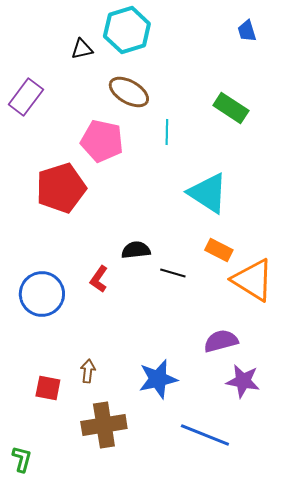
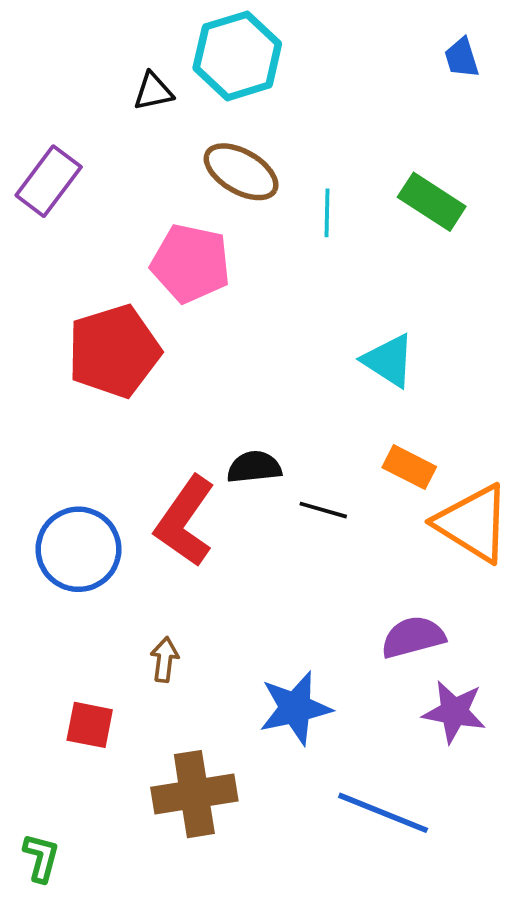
cyan line: (167, 132) -> (327, 213), moved
cyan triangle: (208, 193) -> (389, 361), size x0.7
red L-shape: (99, 279) -> (185, 521), size x1.8
brown arrow: (88, 371) -> (164, 660), moved

